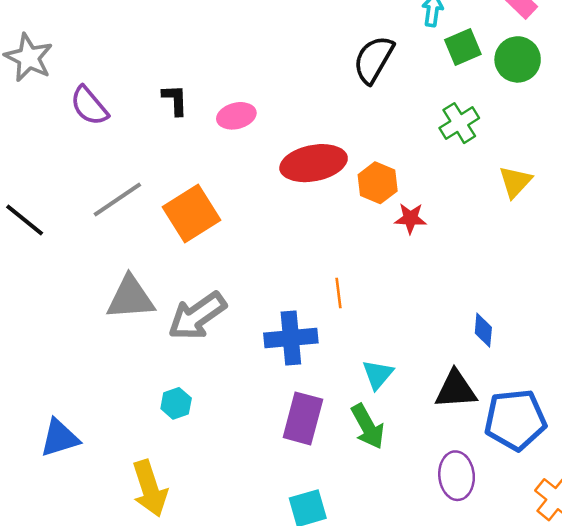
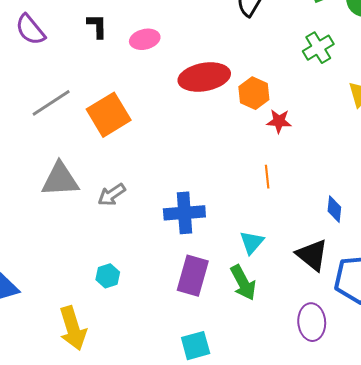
orange line: (339, 293) -> (267, 177), moved
gray arrow: (197, 316) -> (112, 195), size x0.6
black triangle: (456, 390) -> (312, 255), turned 42
cyan hexagon: (176, 403) -> (108, 276), moved

